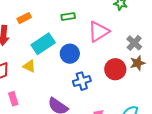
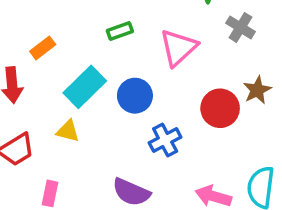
gray cross: (134, 43) -> (241, 27), moved
pink rectangle: (13, 99) -> (50, 193), turned 40

